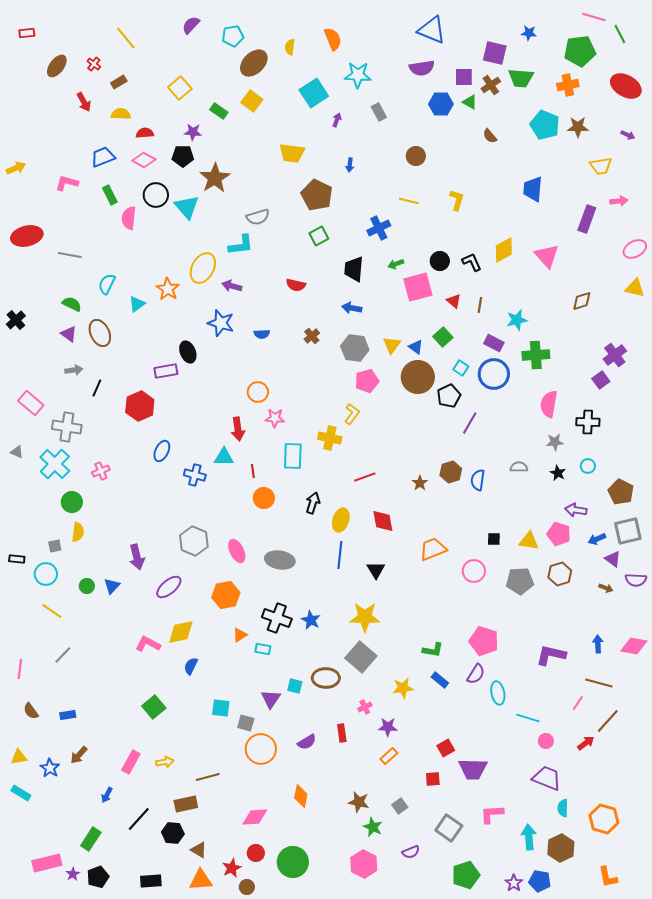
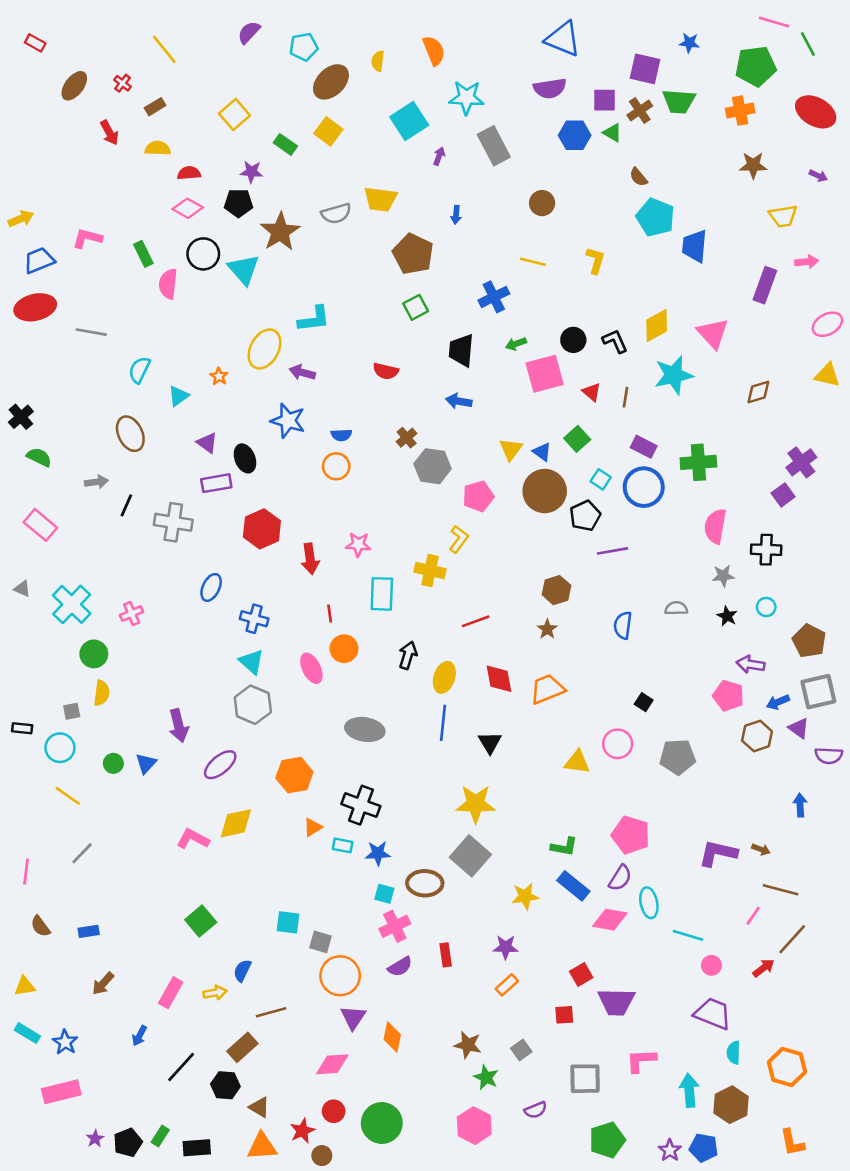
red rectangle: (27, 33) -> (35, 43), turned 35
gray rectangle: (379, 112) -> (494, 146), size x1.6
cyan pentagon: (545, 125) -> (655, 217), moved
blue trapezoid: (103, 157) -> (39, 260), moved
gray semicircle: (258, 217) -> (336, 213), moved
orange star: (168, 289) -> (219, 376), size x0.6
green semicircle: (72, 304) -> (39, 457), moved
cyan star: (517, 320) -> (674, 375), moved, size x1.4
purple triangle: (69, 334) -> (207, 443), moved
gray hexagon: (355, 348) -> (433, 466), moved
orange circle: (258, 392) -> (336, 466), moved
red hexagon: (140, 406) -> (262, 529), moved
purple line: (470, 423) -> (612, 551), turned 50
gray cross: (67, 427) -> (173, 522), moved
cyan triangle: (224, 457) -> (251, 662), moved, turned 40
brown hexagon: (451, 472) -> (556, 590), moved
black square: (494, 539) -> (644, 702), turned 32
yellow triangle: (529, 541) -> (577, 762), moved
orange trapezoid: (433, 549) -> (547, 689), moved
pink ellipse: (237, 551) -> (311, 668), moved
brown hexagon: (560, 574) -> (757, 736), moved
brown arrow: (606, 588) -> (761, 849), moved
blue star: (311, 620) -> (378, 853), moved, turned -30
blue arrow: (598, 644) -> (800, 805), moved
pink diamond: (634, 646) -> (610, 920), moved
blue semicircle: (191, 666) -> (242, 971), moved
blue rectangle: (440, 680) -> (573, 886), size x1.4
purple triangle: (271, 699) -> (353, 1017), moved
pink cross: (365, 707) -> (395, 926), moved, size x1.6
blue star: (50, 768) -> (65, 1042), moved
brown rectangle: (186, 804) -> (242, 1047), turned -30
gray square: (449, 828) -> (585, 1079), turned -36
green rectangle: (91, 839) -> (160, 1136), moved, size x0.7
pink rectangle: (47, 863) -> (61, 1092), moved

